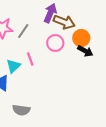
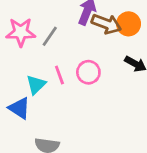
orange circle: (81, 38) -> (129, 24), moved
pink circle: (55, 43) -> (88, 72), moved

